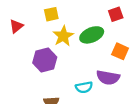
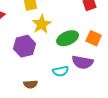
green ellipse: (92, 35) -> (68, 38), moved

